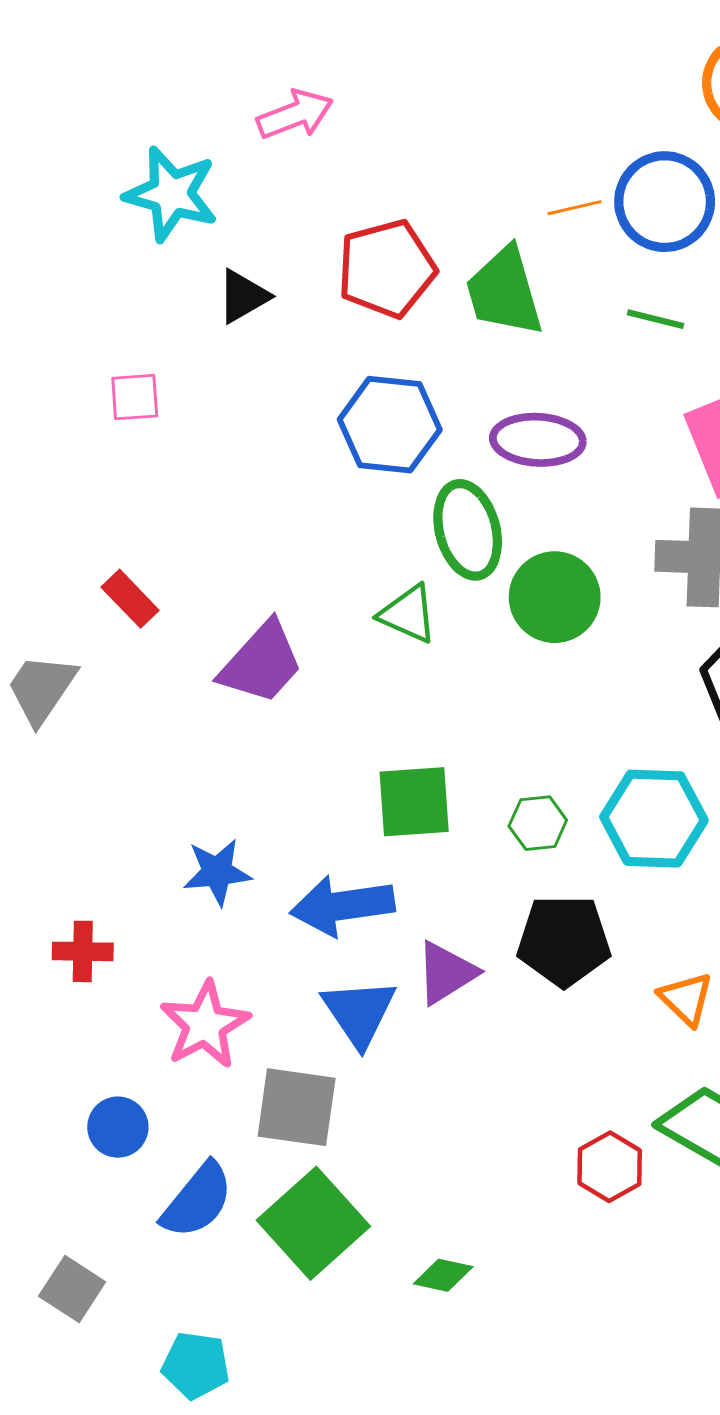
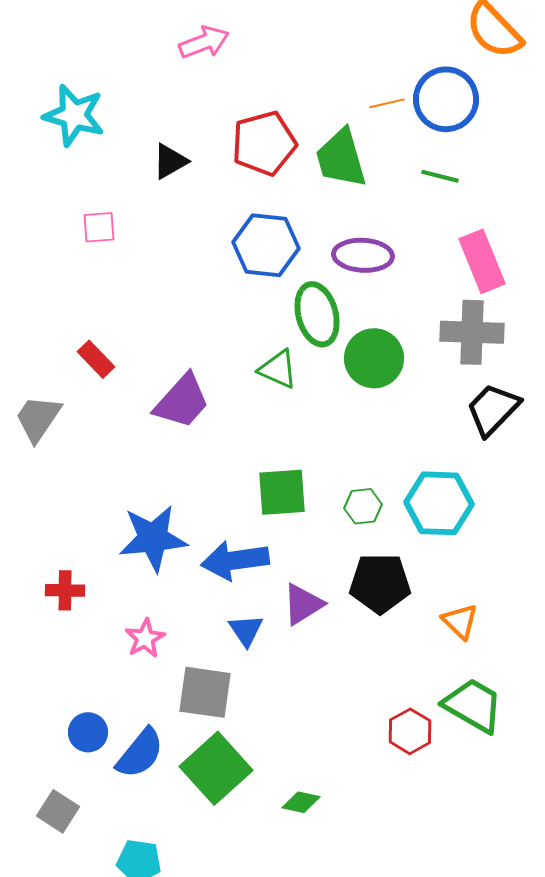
cyan star: (171, 194) -> (74, 115), moved
blue star: (217, 872) -> (153, 538), size x1.5
blue triangle: (359, 1013) -> (246, 630), size x0.7
pink star: (205, 1025) -> (145, 638), size x0.7
blue circle: (118, 1127) -> (88, 732), moved

